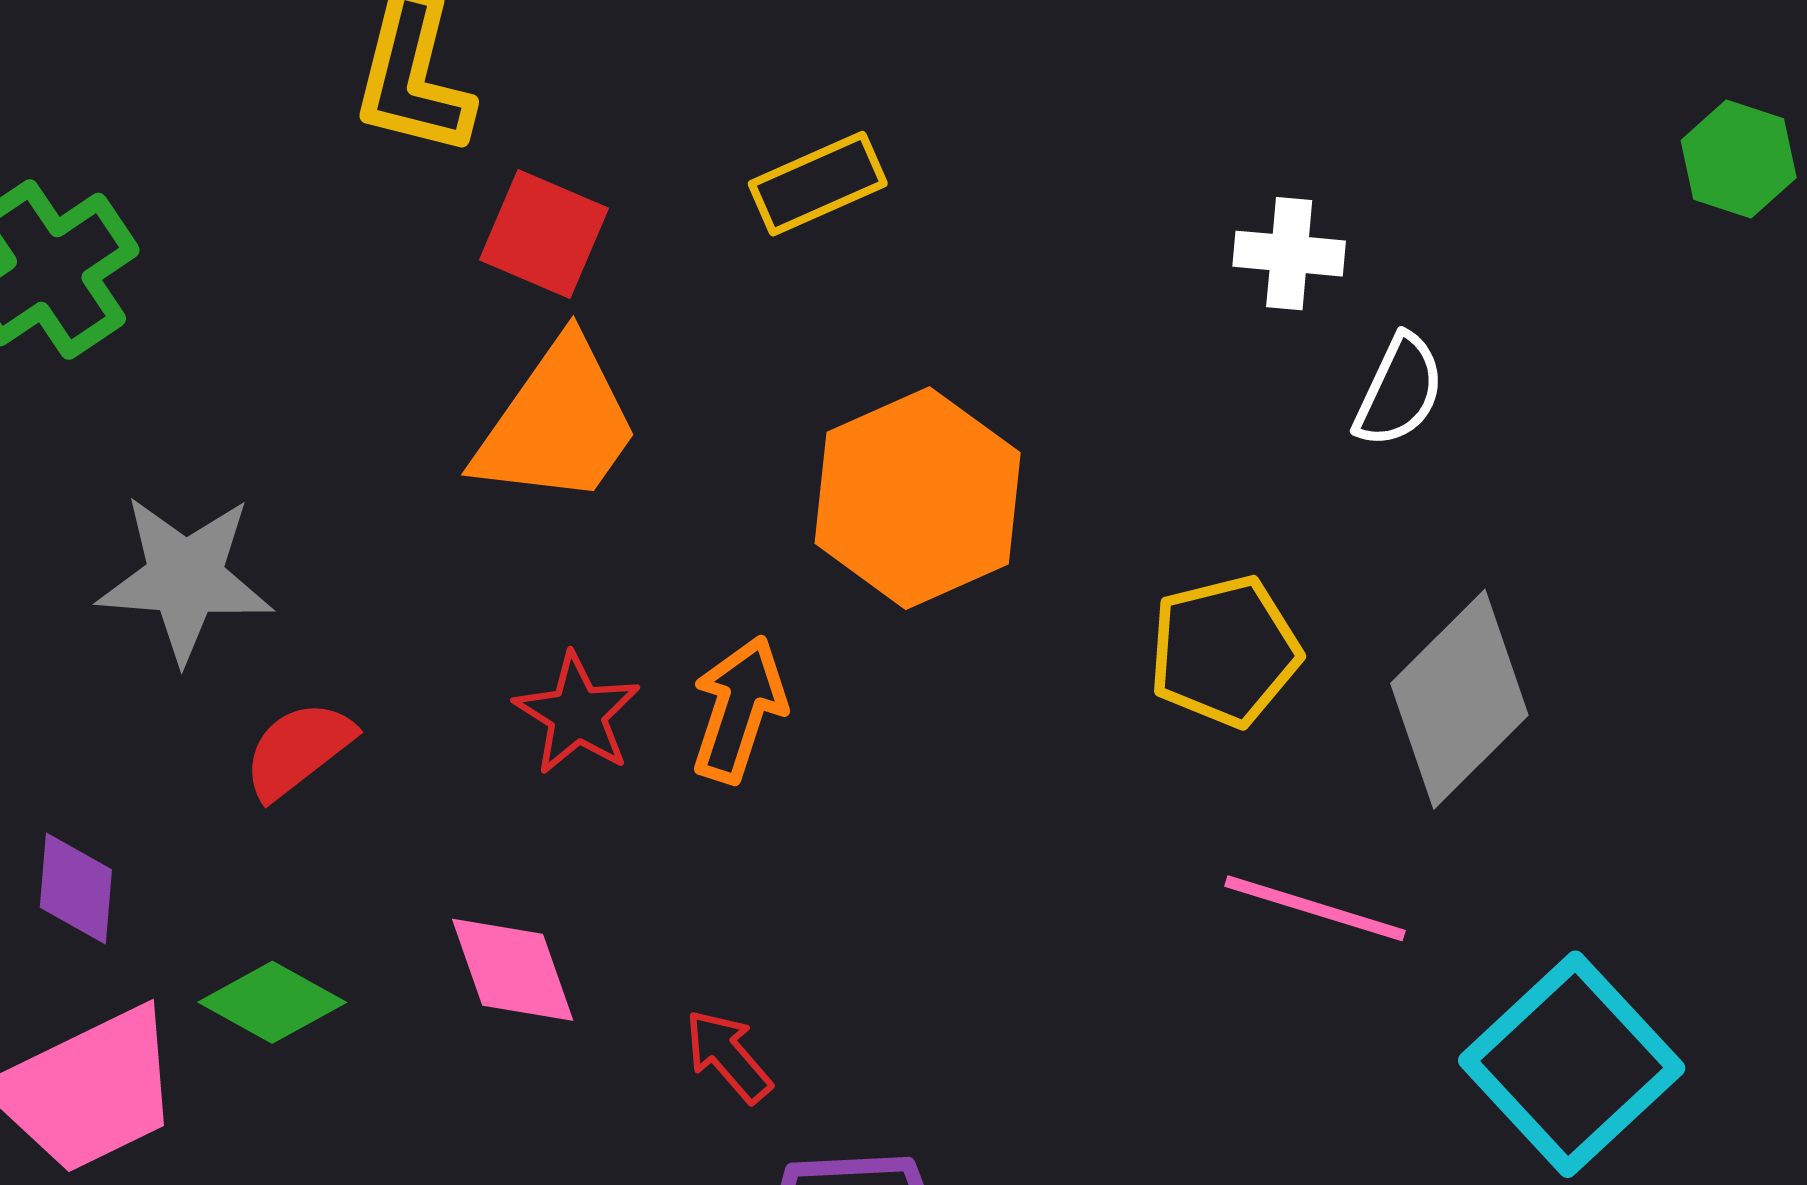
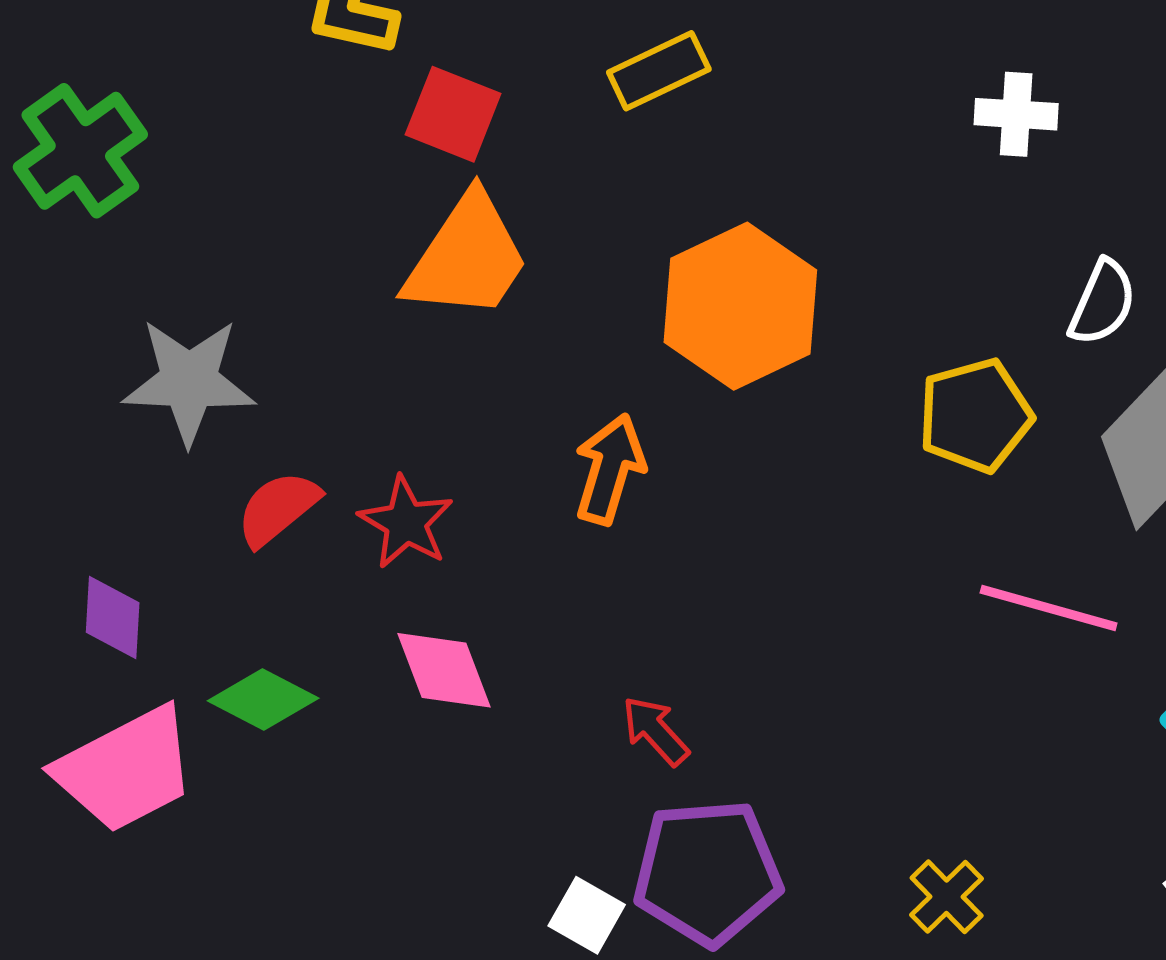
white semicircle: (1399, 391) -> (1102, 303), moved
red star: (577, 714) -> (406, 523), moved
red arrow: (728, 1056) -> (655, 731), moved

